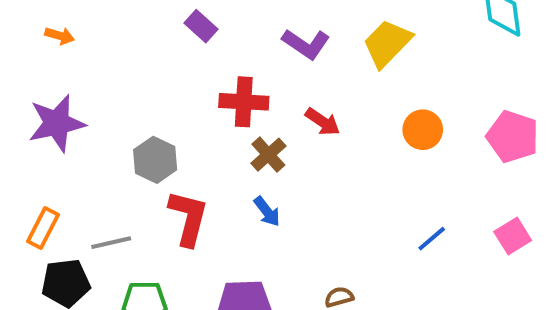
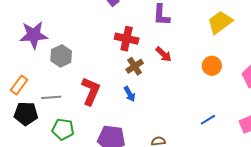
yellow trapezoid: (387, 43) -> (220, 22), moved
purple L-shape: (306, 44) -> (161, 15), turned 50
gray hexagon: (155, 160) -> (61, 56), moved

